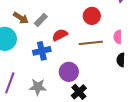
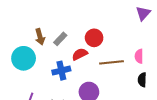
red circle: (92, 16) -> (94, 38), moved
brown arrow: (21, 18) -> (40, 37), turned 42

